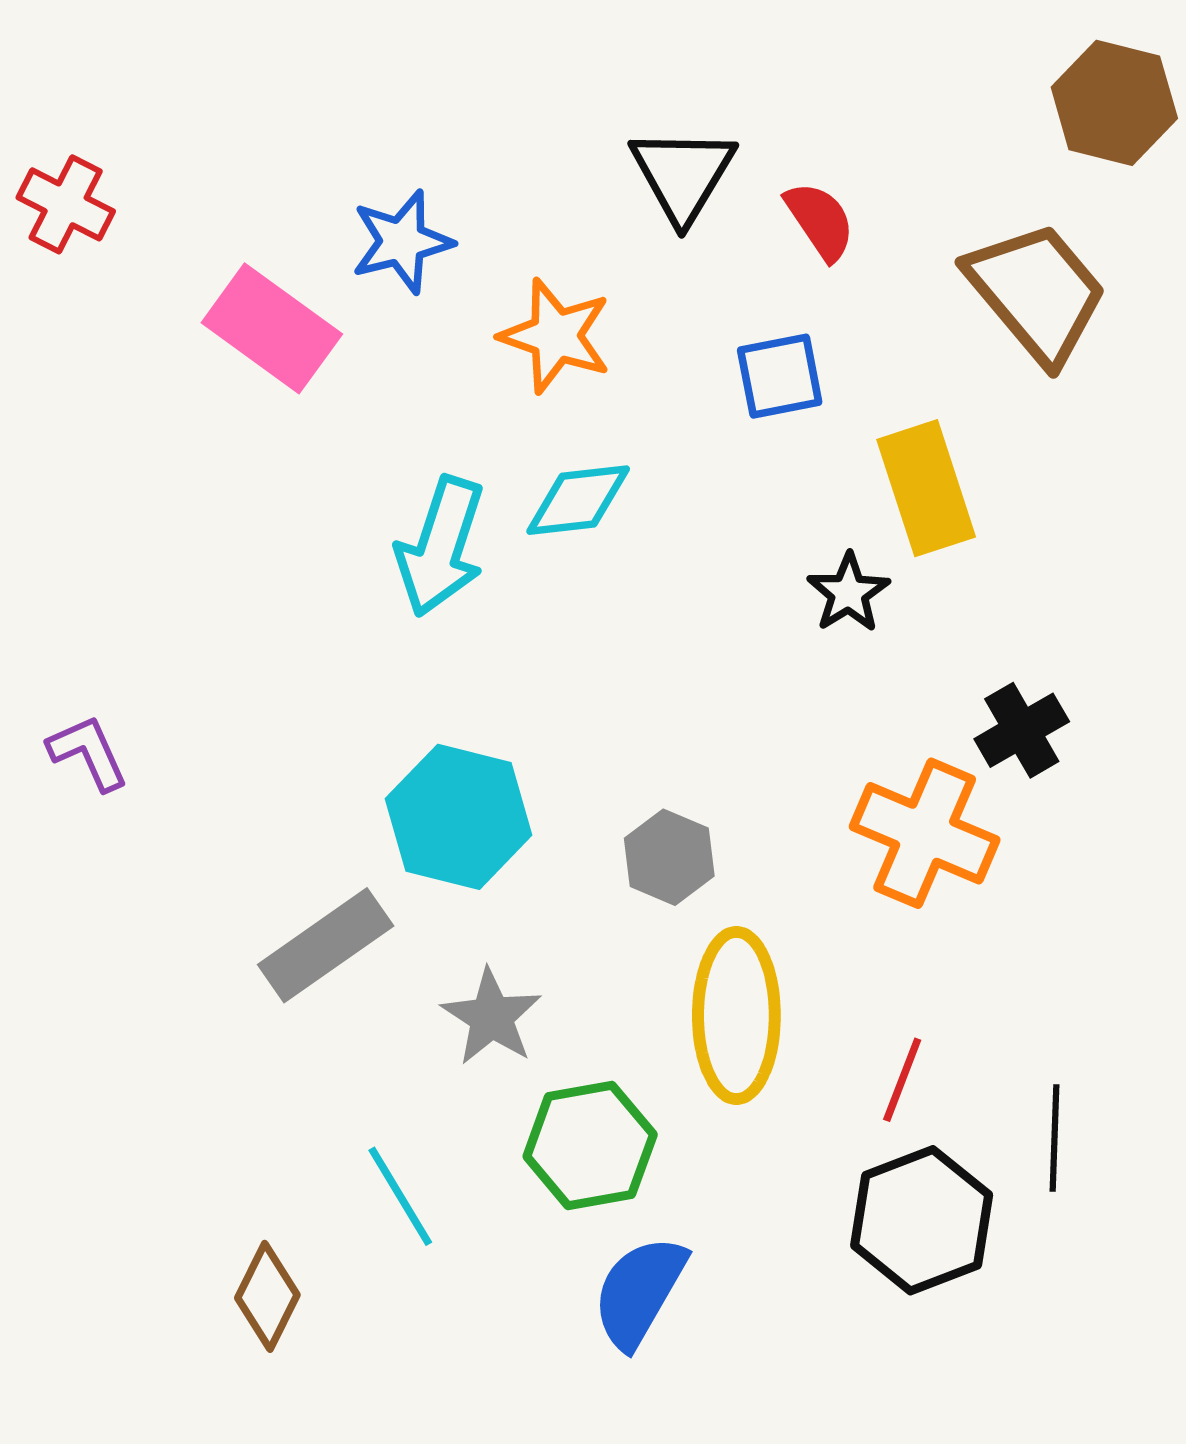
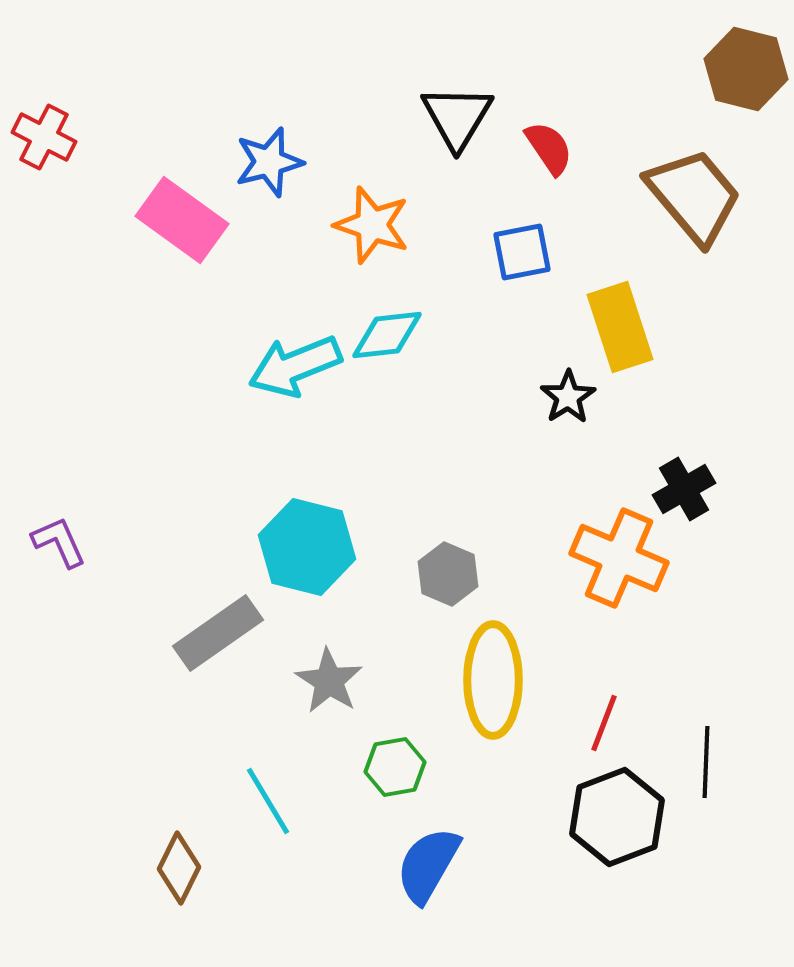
cyan arrow: (441, 546) -> (295, 366), turned 50
purple L-shape: (88, 753) -> (59, 542), moved
green hexagon: (590, 1145) -> (395, 767), size x0.7

